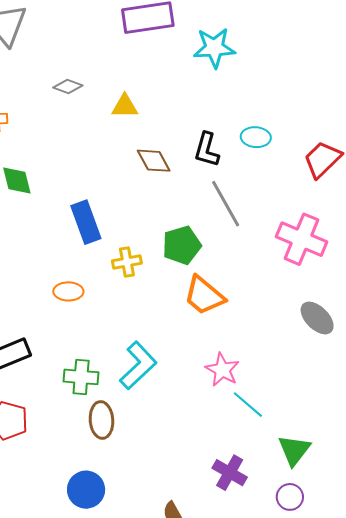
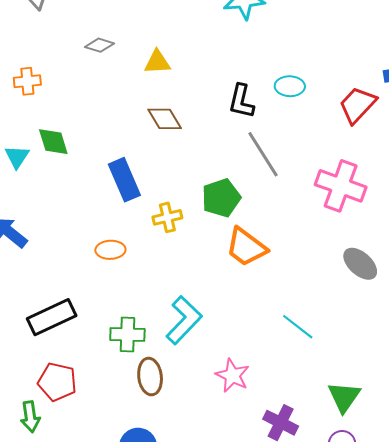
brown diamond: (154, 161) -> (165, 119), moved
pink star: (222, 370) -> (232, 375), moved
cyan line: (248, 405) -> (298, 327), moved

